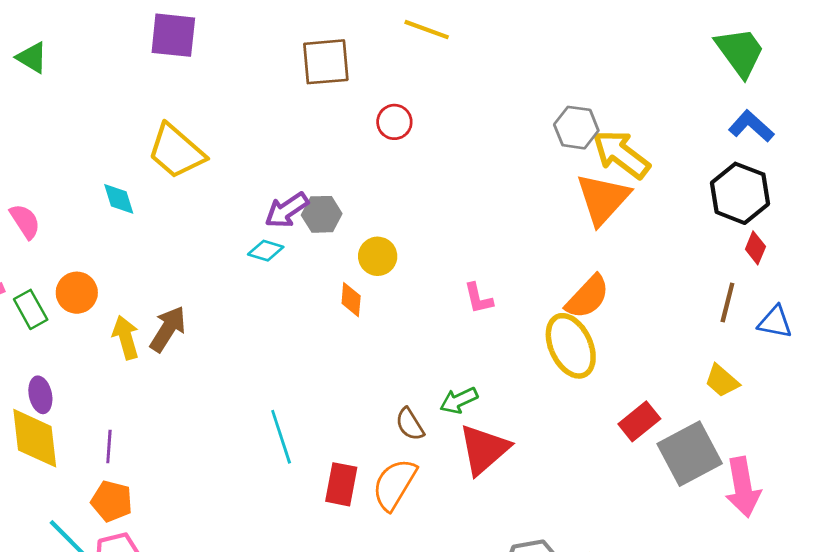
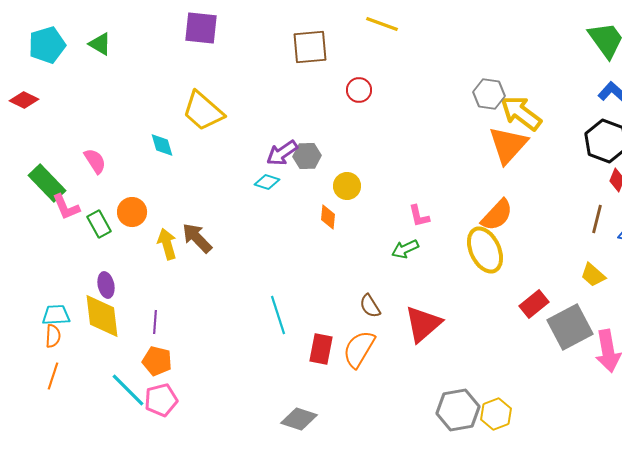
brown arrow: (168, 329) -> (197, 238), turned -76
green arrow: (459, 400) -> (405, 249), moved

